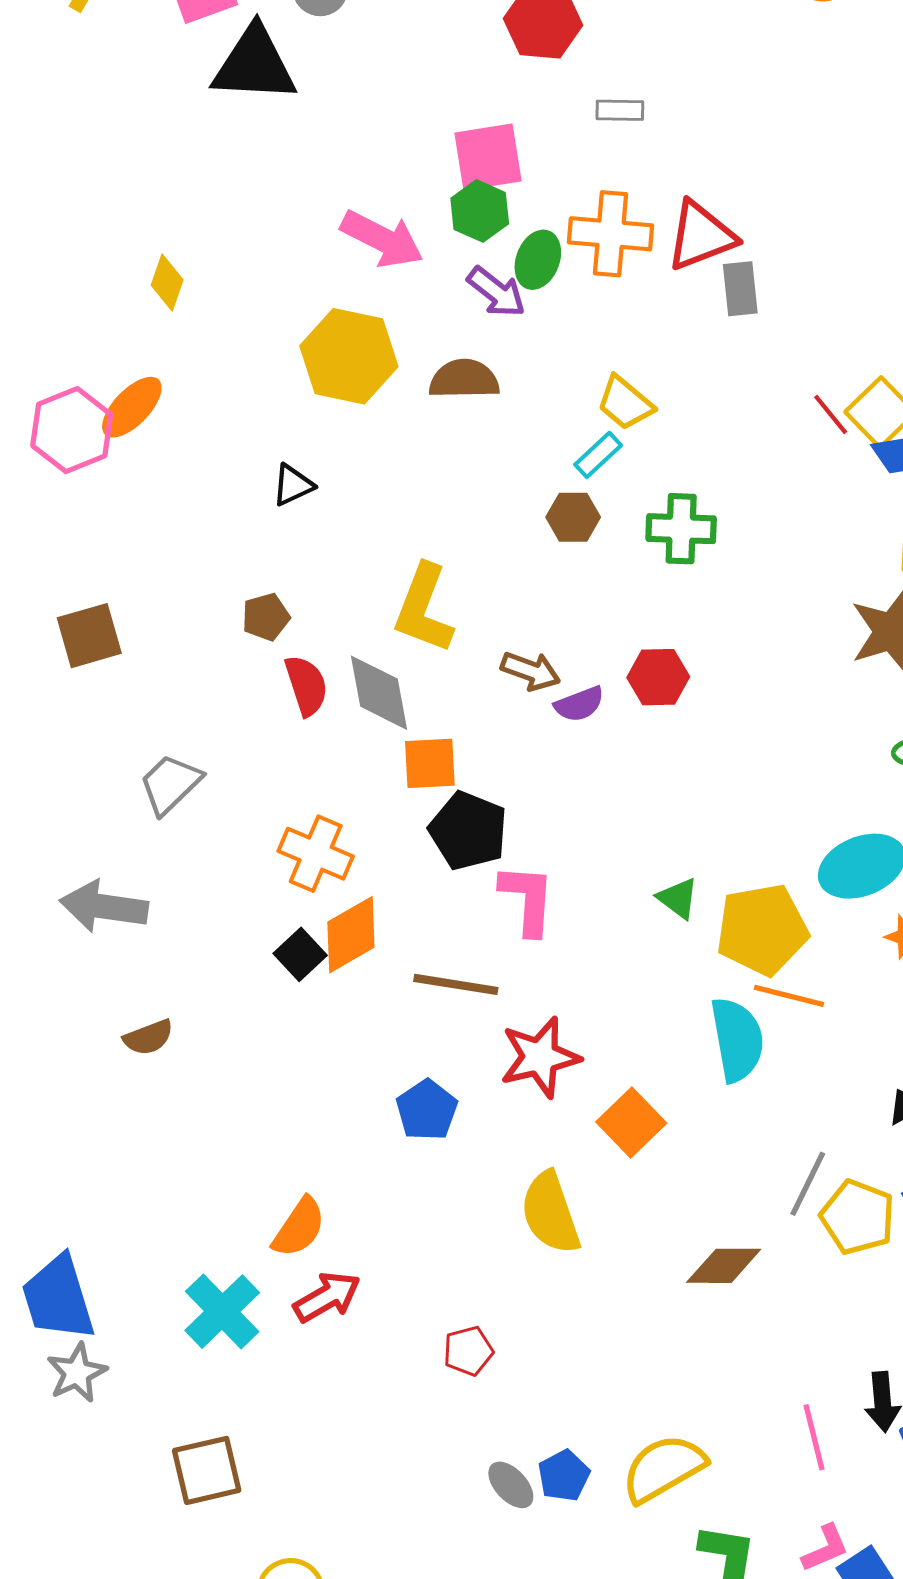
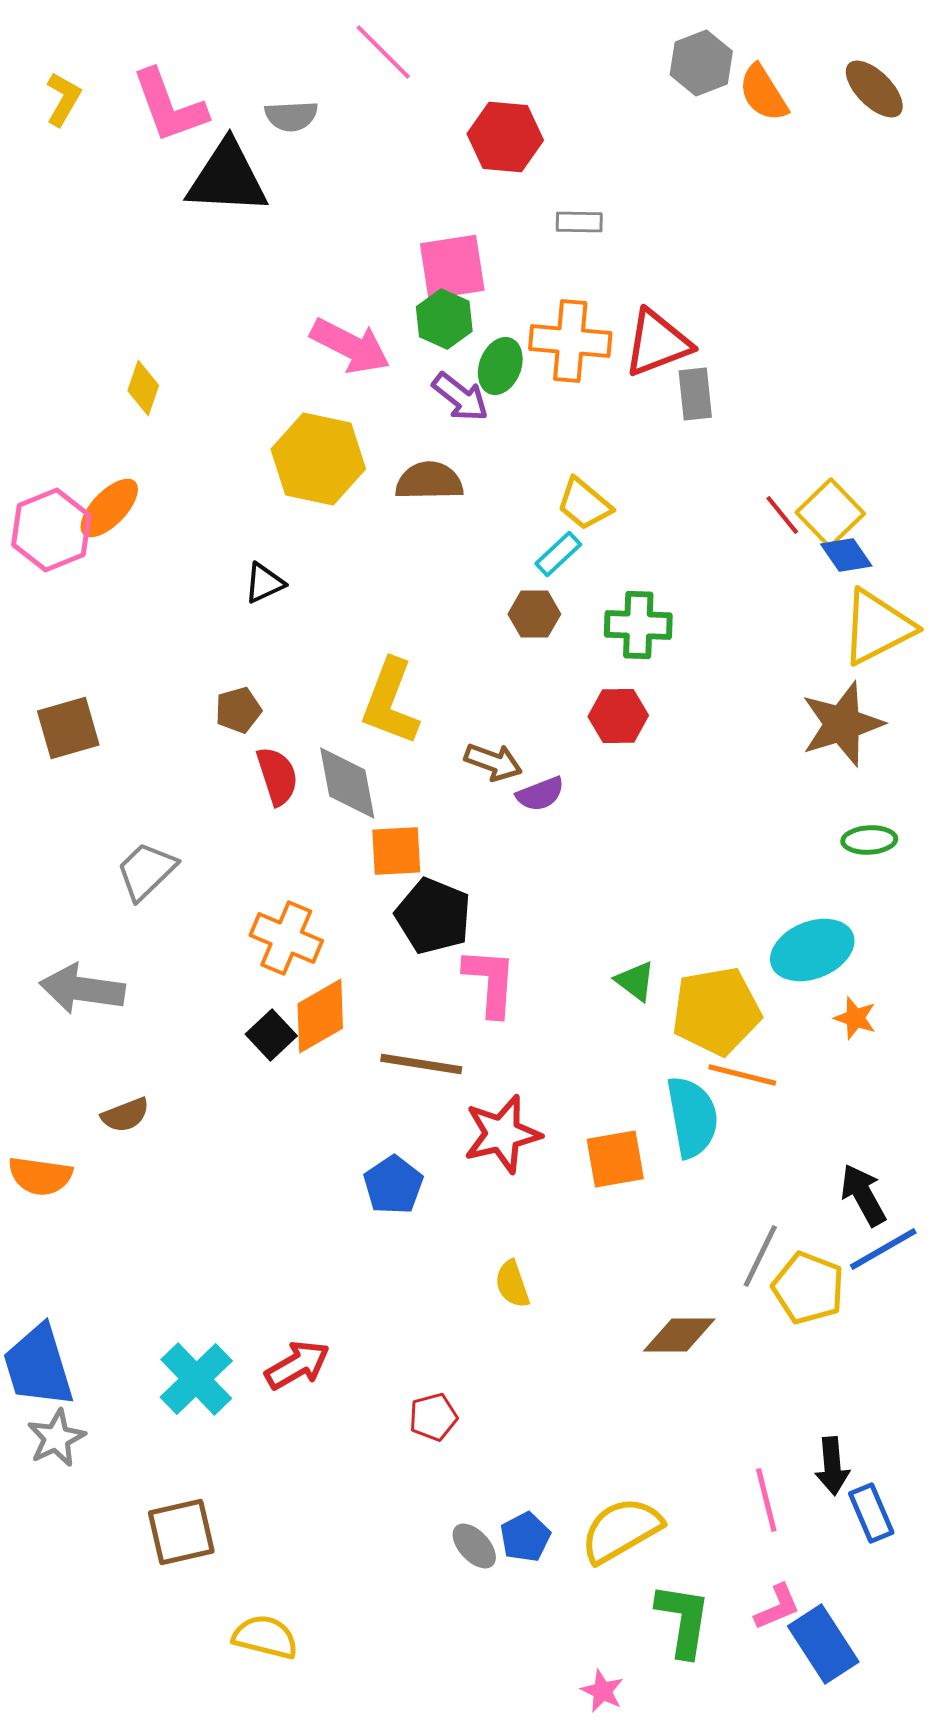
red hexagon: (658, 677) -> (618, 716), moved
orange square: (631, 1123) -> (615, 1159), moved, turned 34
yellow semicircle: (550, 1213) -> (512, 1284), size x0.6
orange semicircle: (299, 1227) -> (40, 1176), moved, turned 64

